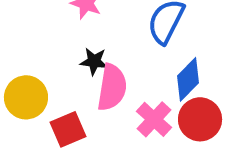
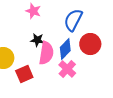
blue diamond: (188, 79) -> (65, 49), moved
red circle: (200, 119) -> (90, 44), moved

